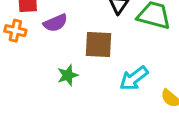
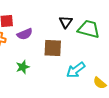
green star: (68, 75) -> (23, 67), moved

